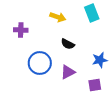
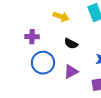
purple cross: (21, 30) -> (32, 37), moved

